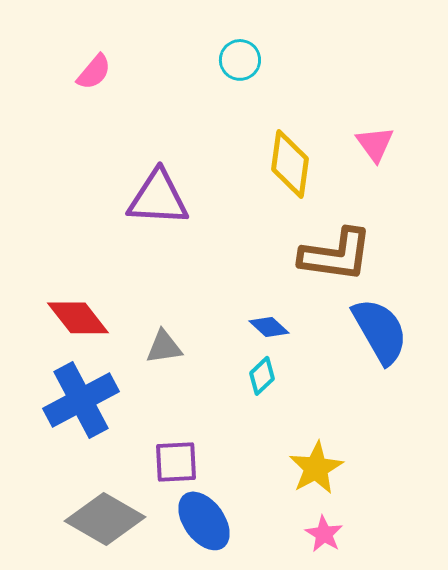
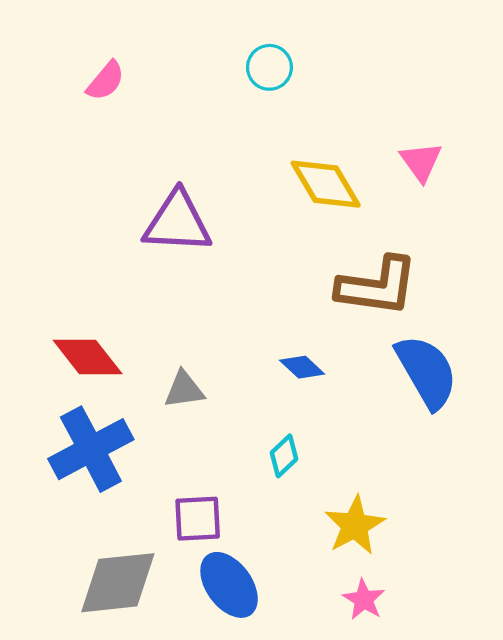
yellow diamond: (290, 164) -> (326, 184), turned -38
cyan diamond: (262, 376) -> (284, 456), moved
gray diamond: (105, 519) -> (118, 583), turned -36

